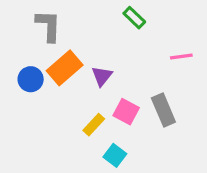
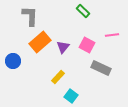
blue circle: (31, 79) -> (13, 61), moved
gray rectangle: (163, 110) -> (101, 68), turned -42
pink square: (126, 112) -> (87, 45), moved

